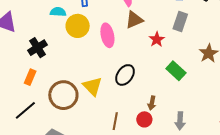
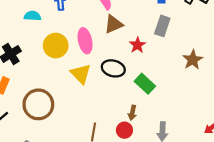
yellow circle: (78, 26) -> (56, 46), moved
green rectangle: (176, 71) -> (145, 84), moved
black ellipse: (125, 75) -> (113, 68), moved, turned 70
yellow triangle: (92, 86) -> (81, 74), moved

